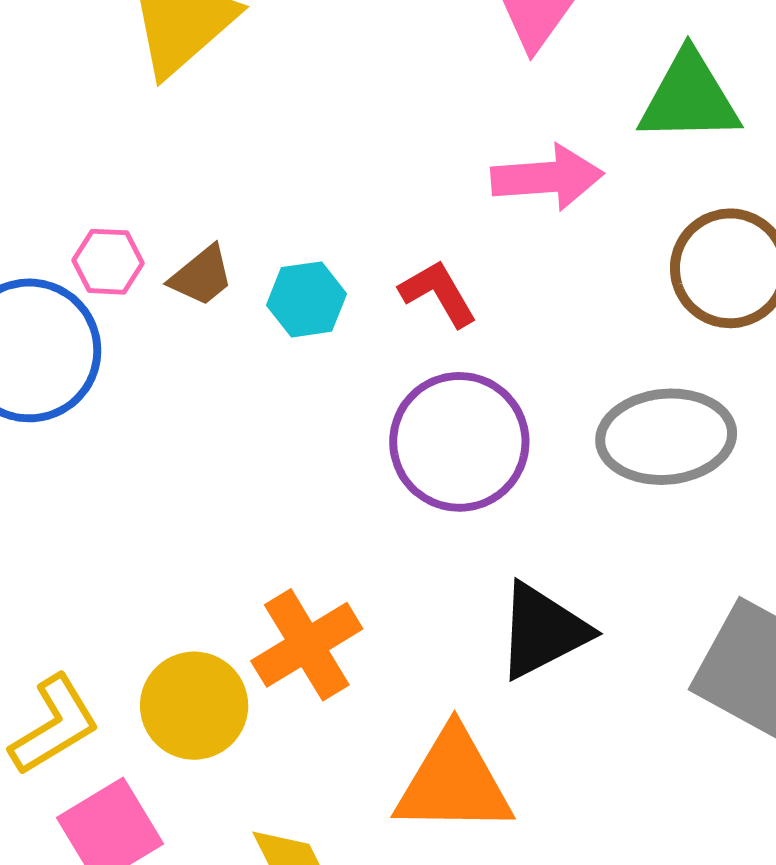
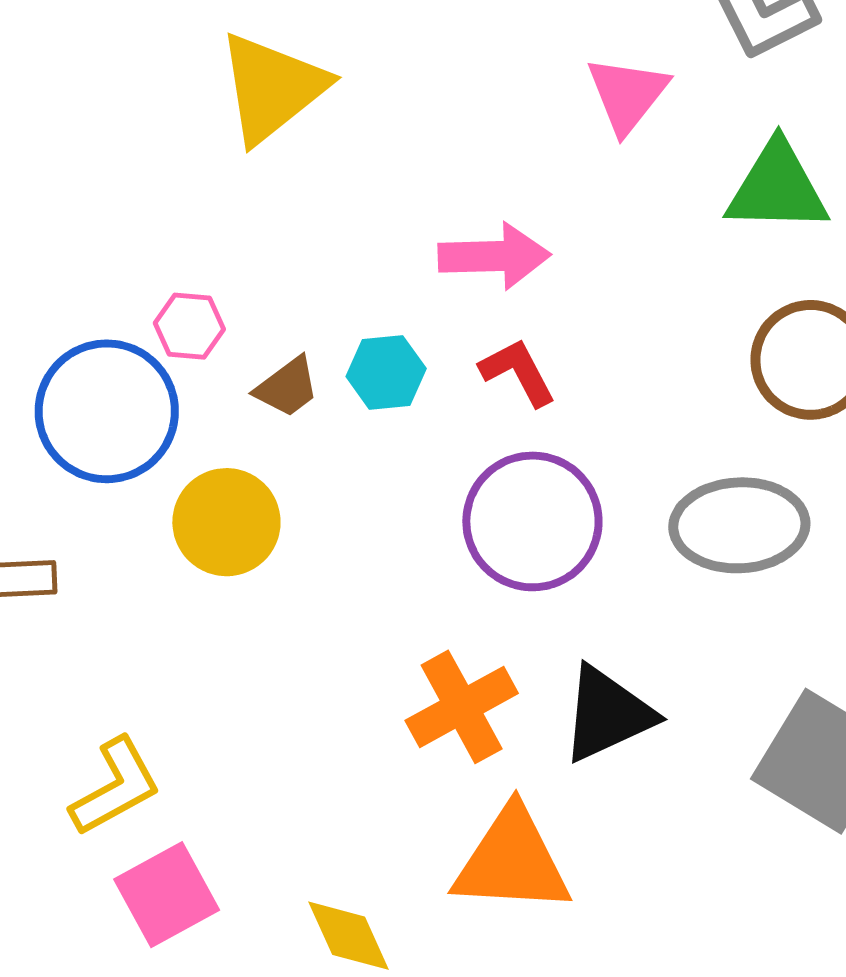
pink arrow: (547, 177) -> (494, 256), moved
brown trapezoid: (201, 276) -> (287, 387), moved
orange cross: (307, 645) -> (462, 707), moved
yellow circle: (194, 706) -> (226, 522), moved

